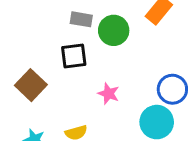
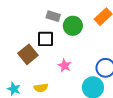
brown square: (31, 85) -> (28, 54), moved

